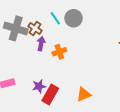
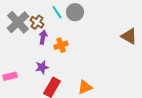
gray cross: (16, 28) -> (18, 22), turned 30
purple star: (39, 86) -> (42, 67), moved

